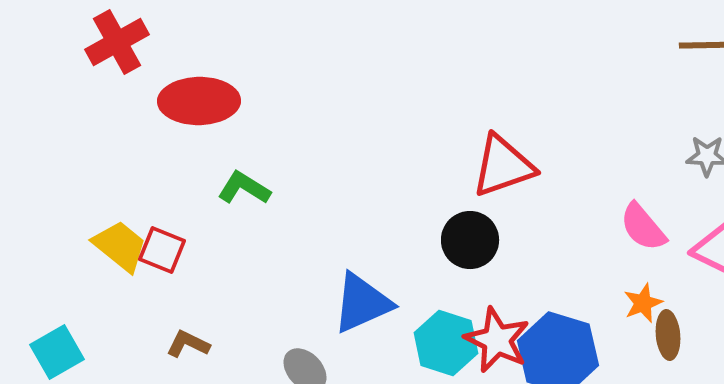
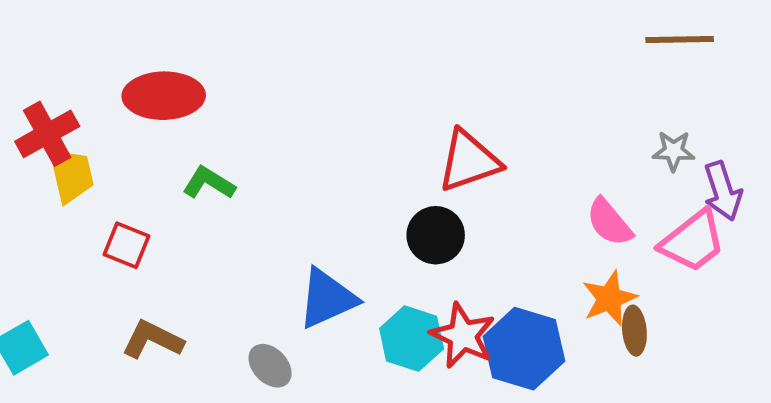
red cross: (117, 42) -> (47, 134), moved
yellow trapezoid: (120, 246) -> (71, 175), moved, turned 38
orange star: (643, 303) -> (609, 298), size x1.4
brown L-shape: (188, 344) -> (153, 340), size x1.4

